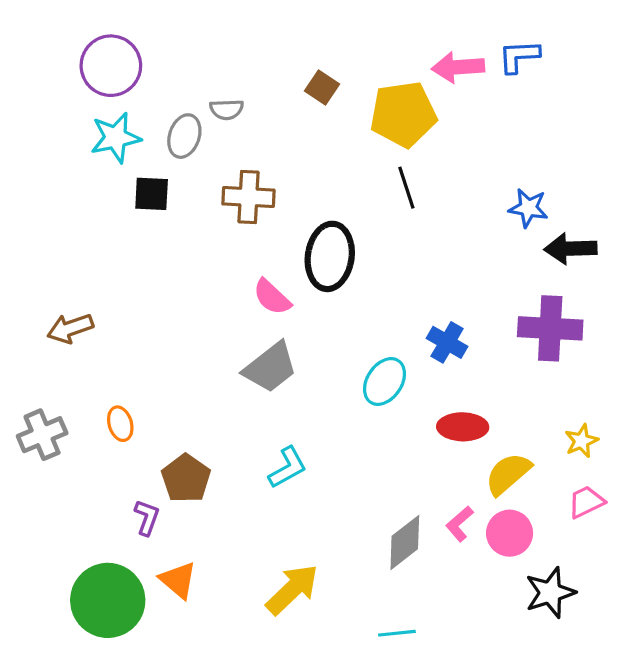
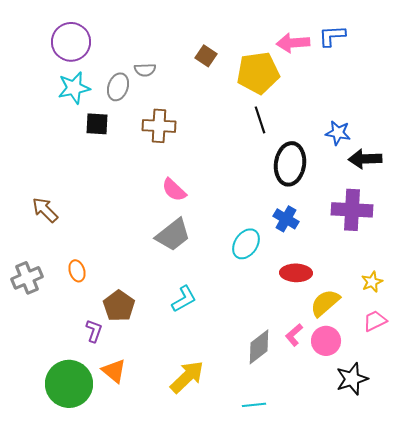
black ellipse: (330, 256) -> (290, 164), moved
brown arrow: (70, 328) -> (45, 210), turned 64

